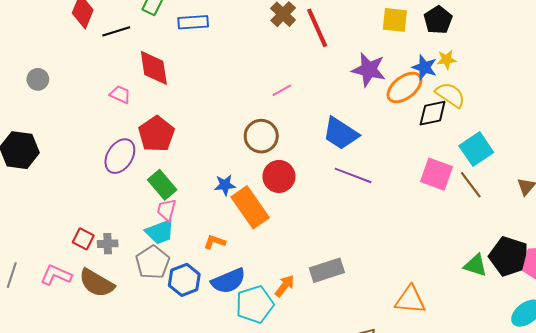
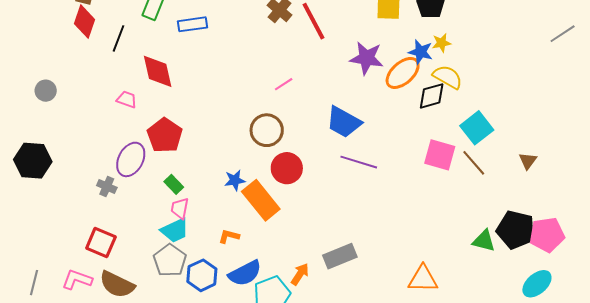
black line: (116, 31) -> (119, 38), turned -48
green rectangle: (162, 185) -> (174, 184), size x0.7
red square: (83, 239) -> (101, 242), size x1.4
gray cross: (108, 244) -> (107, 186), moved, turned 30

